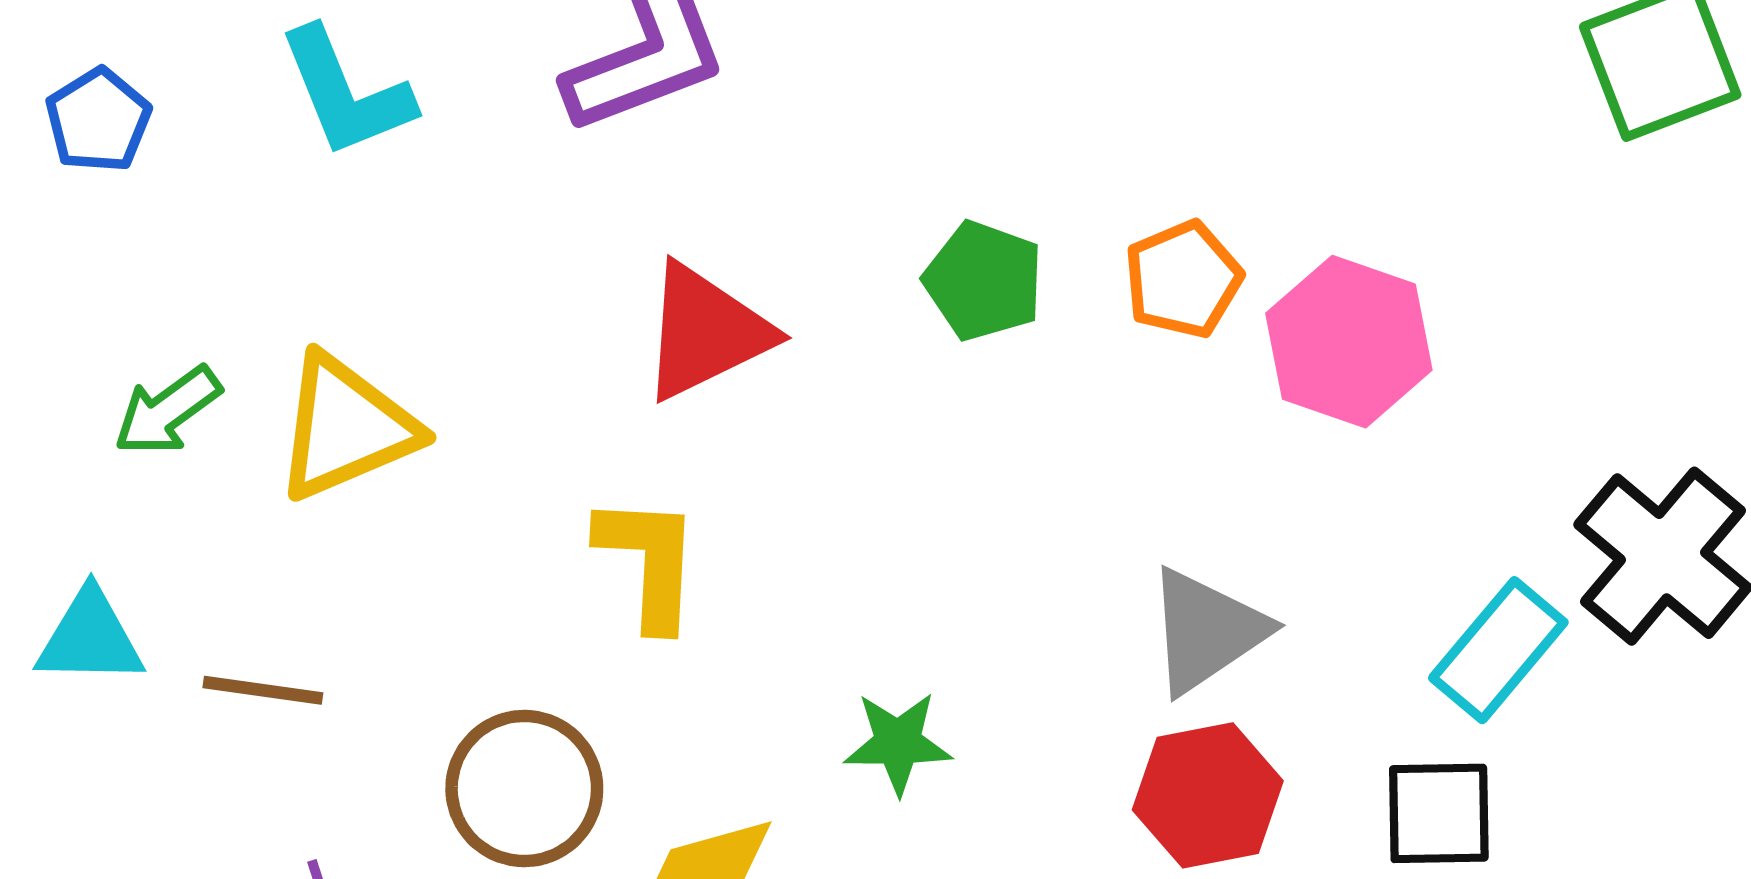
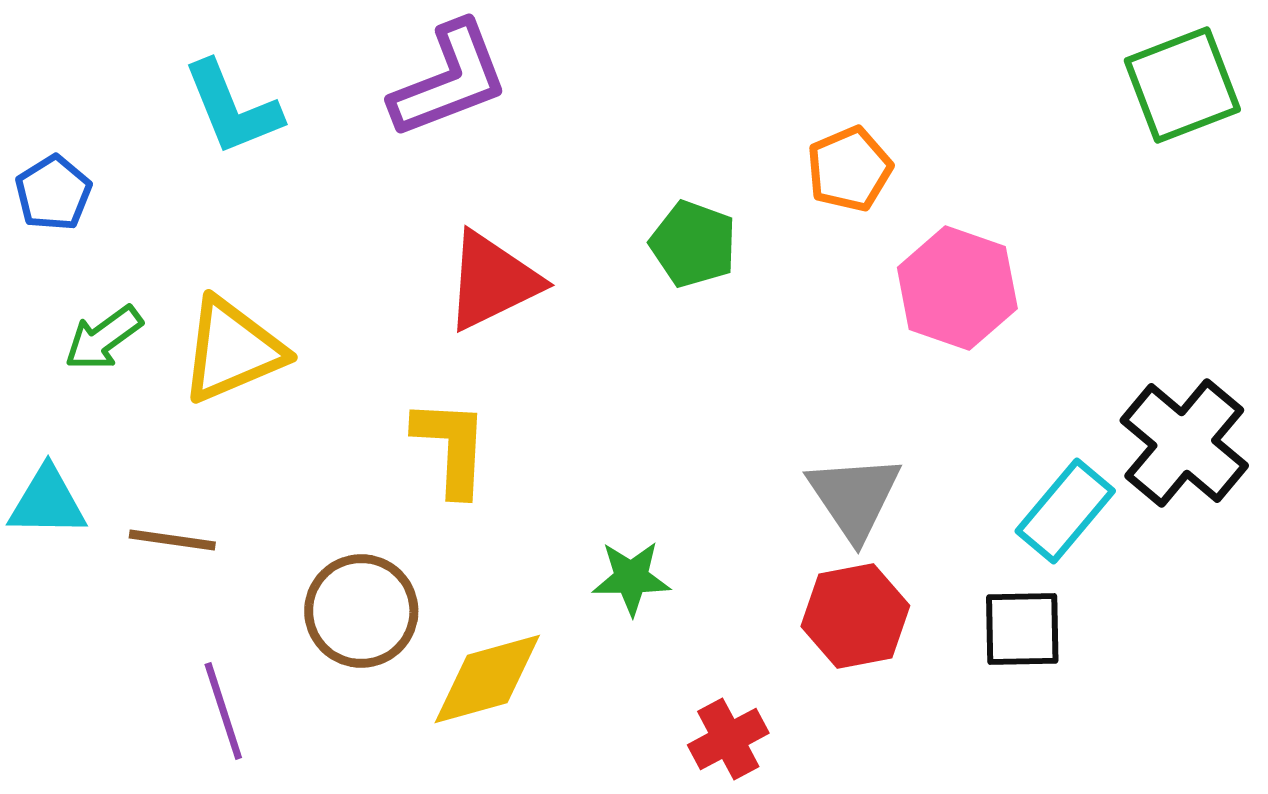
blue pentagon: (98, 120) -> (53, 193), moved
orange pentagon: (1183, 279) -> (849, 169), moved
gray triangle: (1206, 631) -> (854, 497), turned -30

